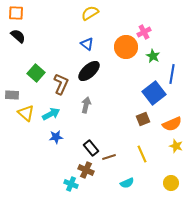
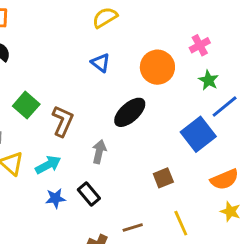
pink cross: (144, 32) -> (200, 45), moved
green star: (153, 56) -> (208, 80), moved
black ellipse: (89, 71) -> (130, 112), moved
blue line: (172, 74) -> (225, 106), turned 42
brown square: (143, 119) -> (163, 178), moved
black rectangle: (91, 148) -> (89, 194), moved

